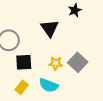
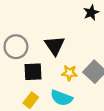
black triangle: (50, 28) -> (55, 46), moved

